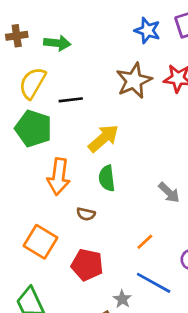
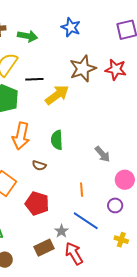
blue star: (147, 30) -> (71, 27), moved
yellow arrow: (103, 138) -> (57, 95), moved
orange line: (145, 242) -> (82, 190), turned -56

